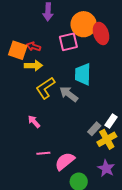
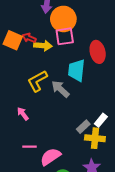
orange circle: (84, 24) -> (63, 19), moved
red ellipse: (101, 33) -> (98, 52), moved
yellow arrow: (33, 66) -> (43, 46), moved
yellow cross: (107, 139) -> (95, 138), turned 30

